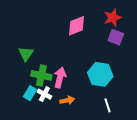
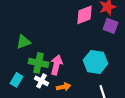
pink diamond: (76, 26) -> (84, 15), moved
green triangle: (26, 54) -> (23, 42), turned 35
cyan rectangle: (30, 93) -> (16, 80), moved

